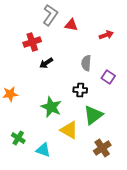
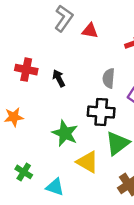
red cross: (32, 42) -> (26, 70), moved, turned 30
black arrow: (46, 63) -> (59, 78), turned 96
black cross: (80, 90) -> (101, 112), size x1.5

